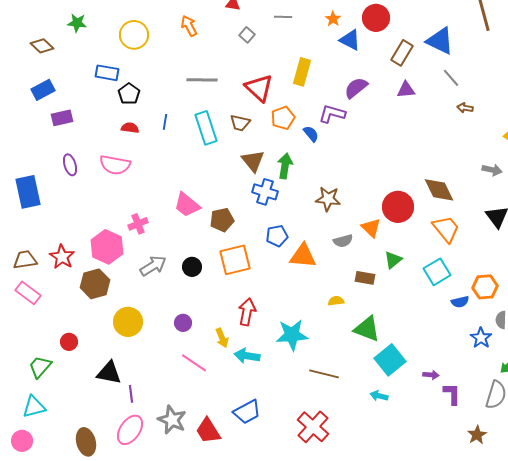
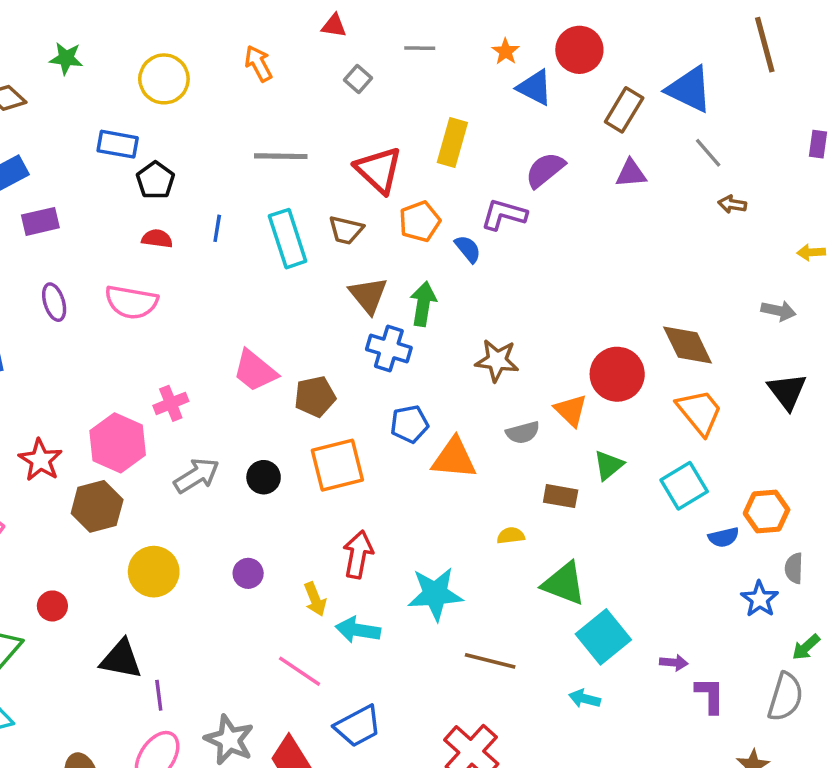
pink line: (194, 363) -> (300, 671), moved

